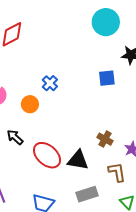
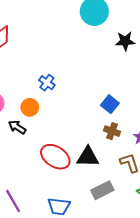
blue square: (107, 78) -> (110, 104), moved, turned -36
black arrow: (15, 137) -> (17, 127), moved

